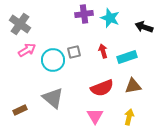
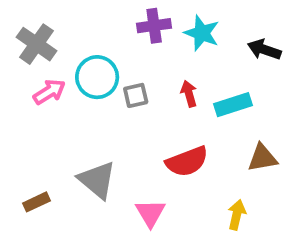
cyan circle: (53, 60) -> (97, 77), moved
brown triangle: (133, 86) -> (262, 158), moved
pink triangle: (95, 116) -> (150, 213), moved

